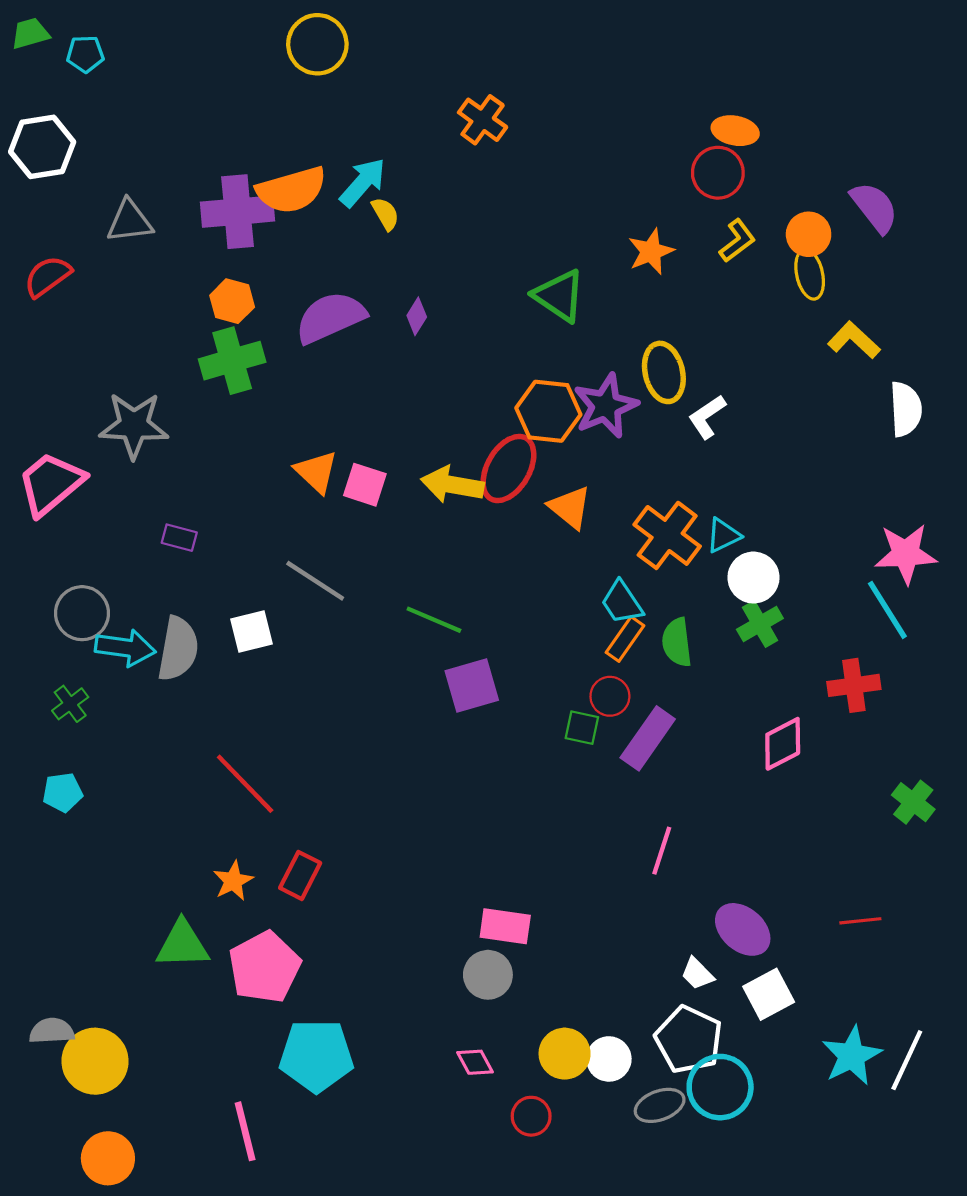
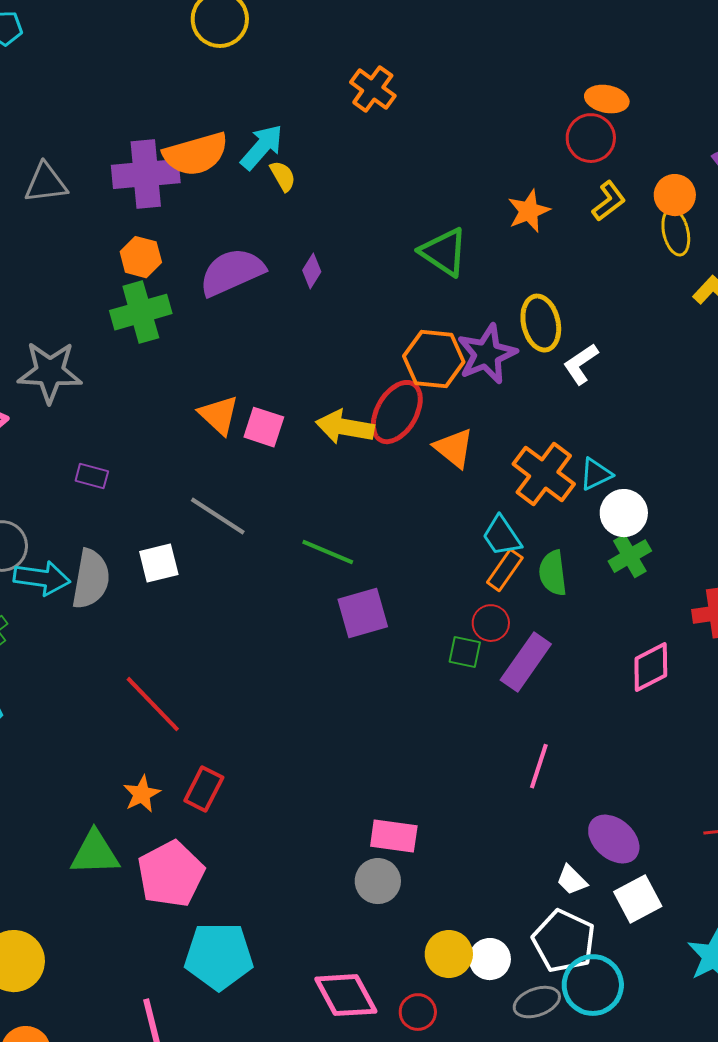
pink diamond: (475, 1062) -> (346, 995), moved, size x1.8

